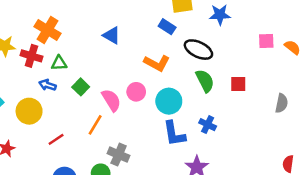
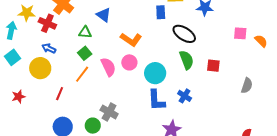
blue rectangle: (167, 27) -> (161, 12), turned 48
blue triangle: (112, 35) -> (104, 15), moved
green triangle: (59, 63) -> (85, 32), moved
orange L-shape: (157, 63) -> (131, 39), moved
blue arrow: (48, 85) -> (49, 48), moved
orange line: (95, 125) -> (82, 74), moved
red line: (56, 139) -> (60, 94), turned -40

